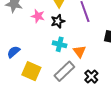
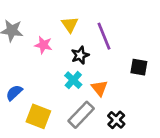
black star: (58, 21) -> (80, 55), moved
cyan cross: (60, 44) -> (73, 80), turned 32

